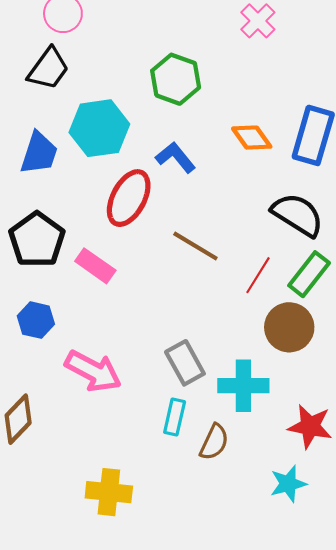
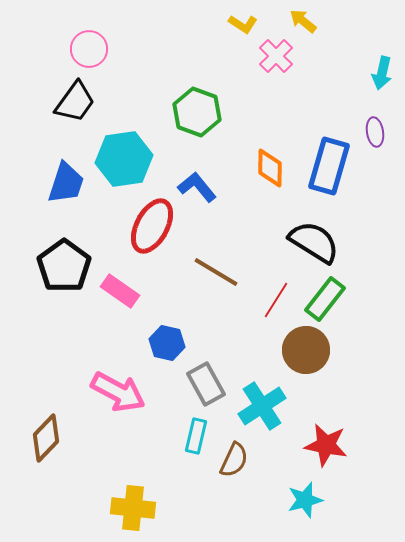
orange diamond: (252, 138) -> (270, 168), turned 36
blue hexagon: (36, 320) -> (167, 343), moved
cyan cross: (243, 386) -> (262, 406), turned -33

